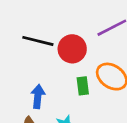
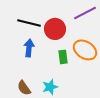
blue arrow: (38, 96) -> (29, 48), moved

